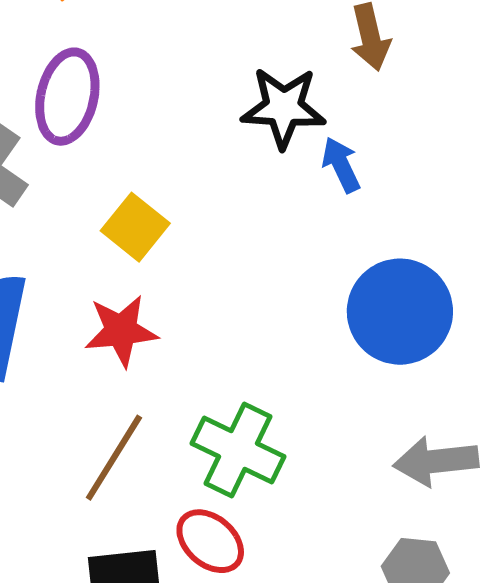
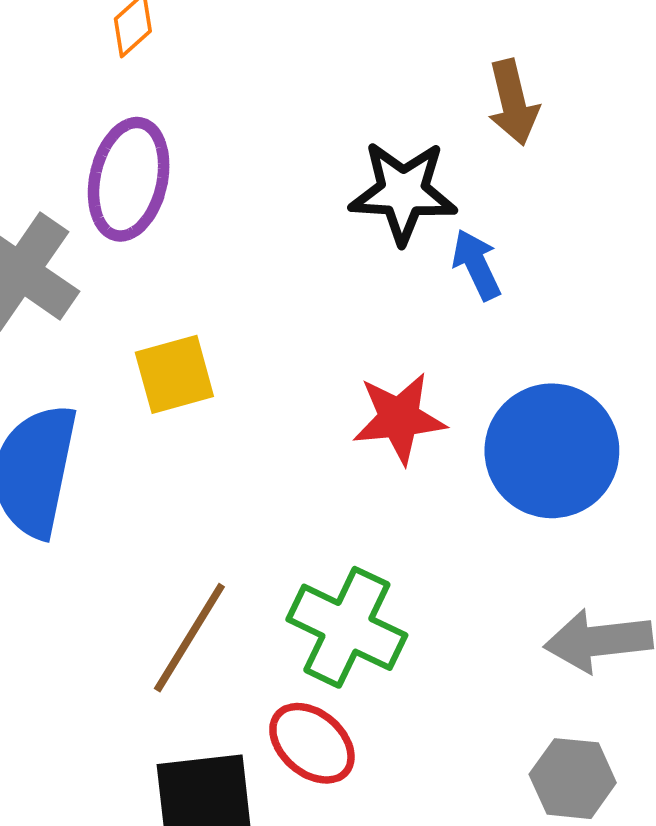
yellow square: (135, 227) -> (174, 374), moved, turned 36
red star: (121, 331) -> (399, 418), moved

